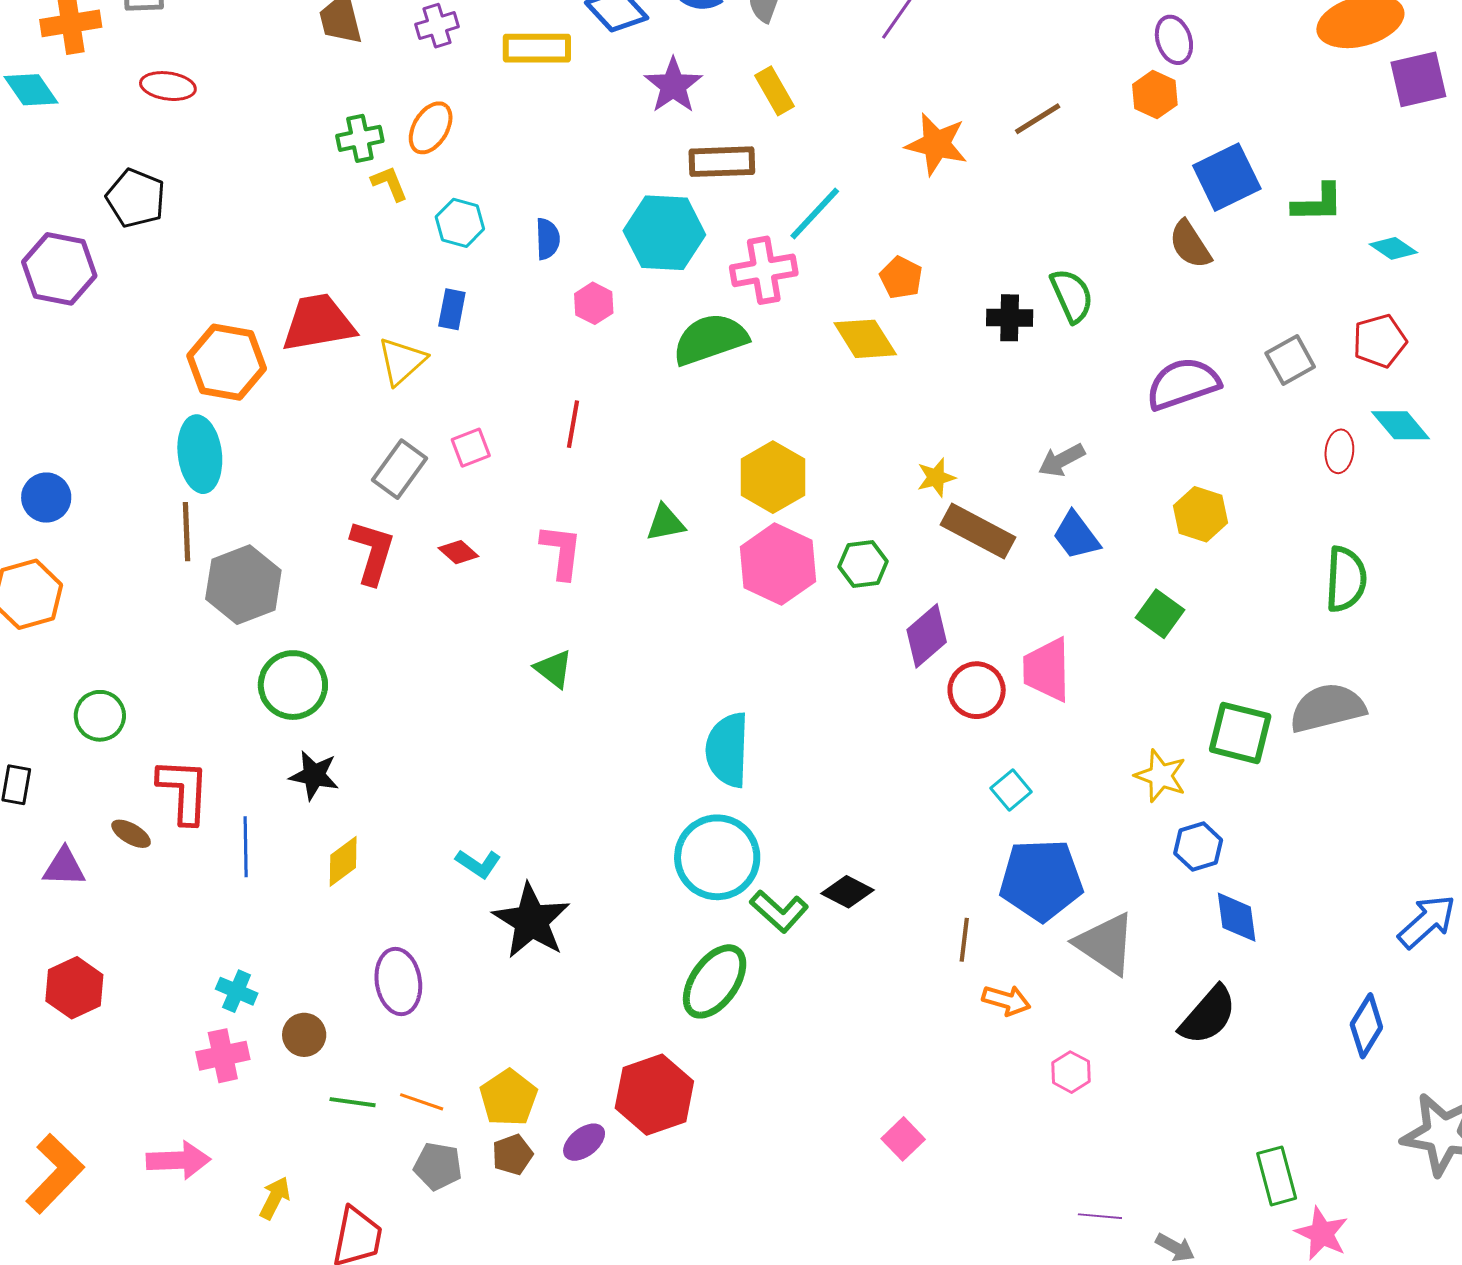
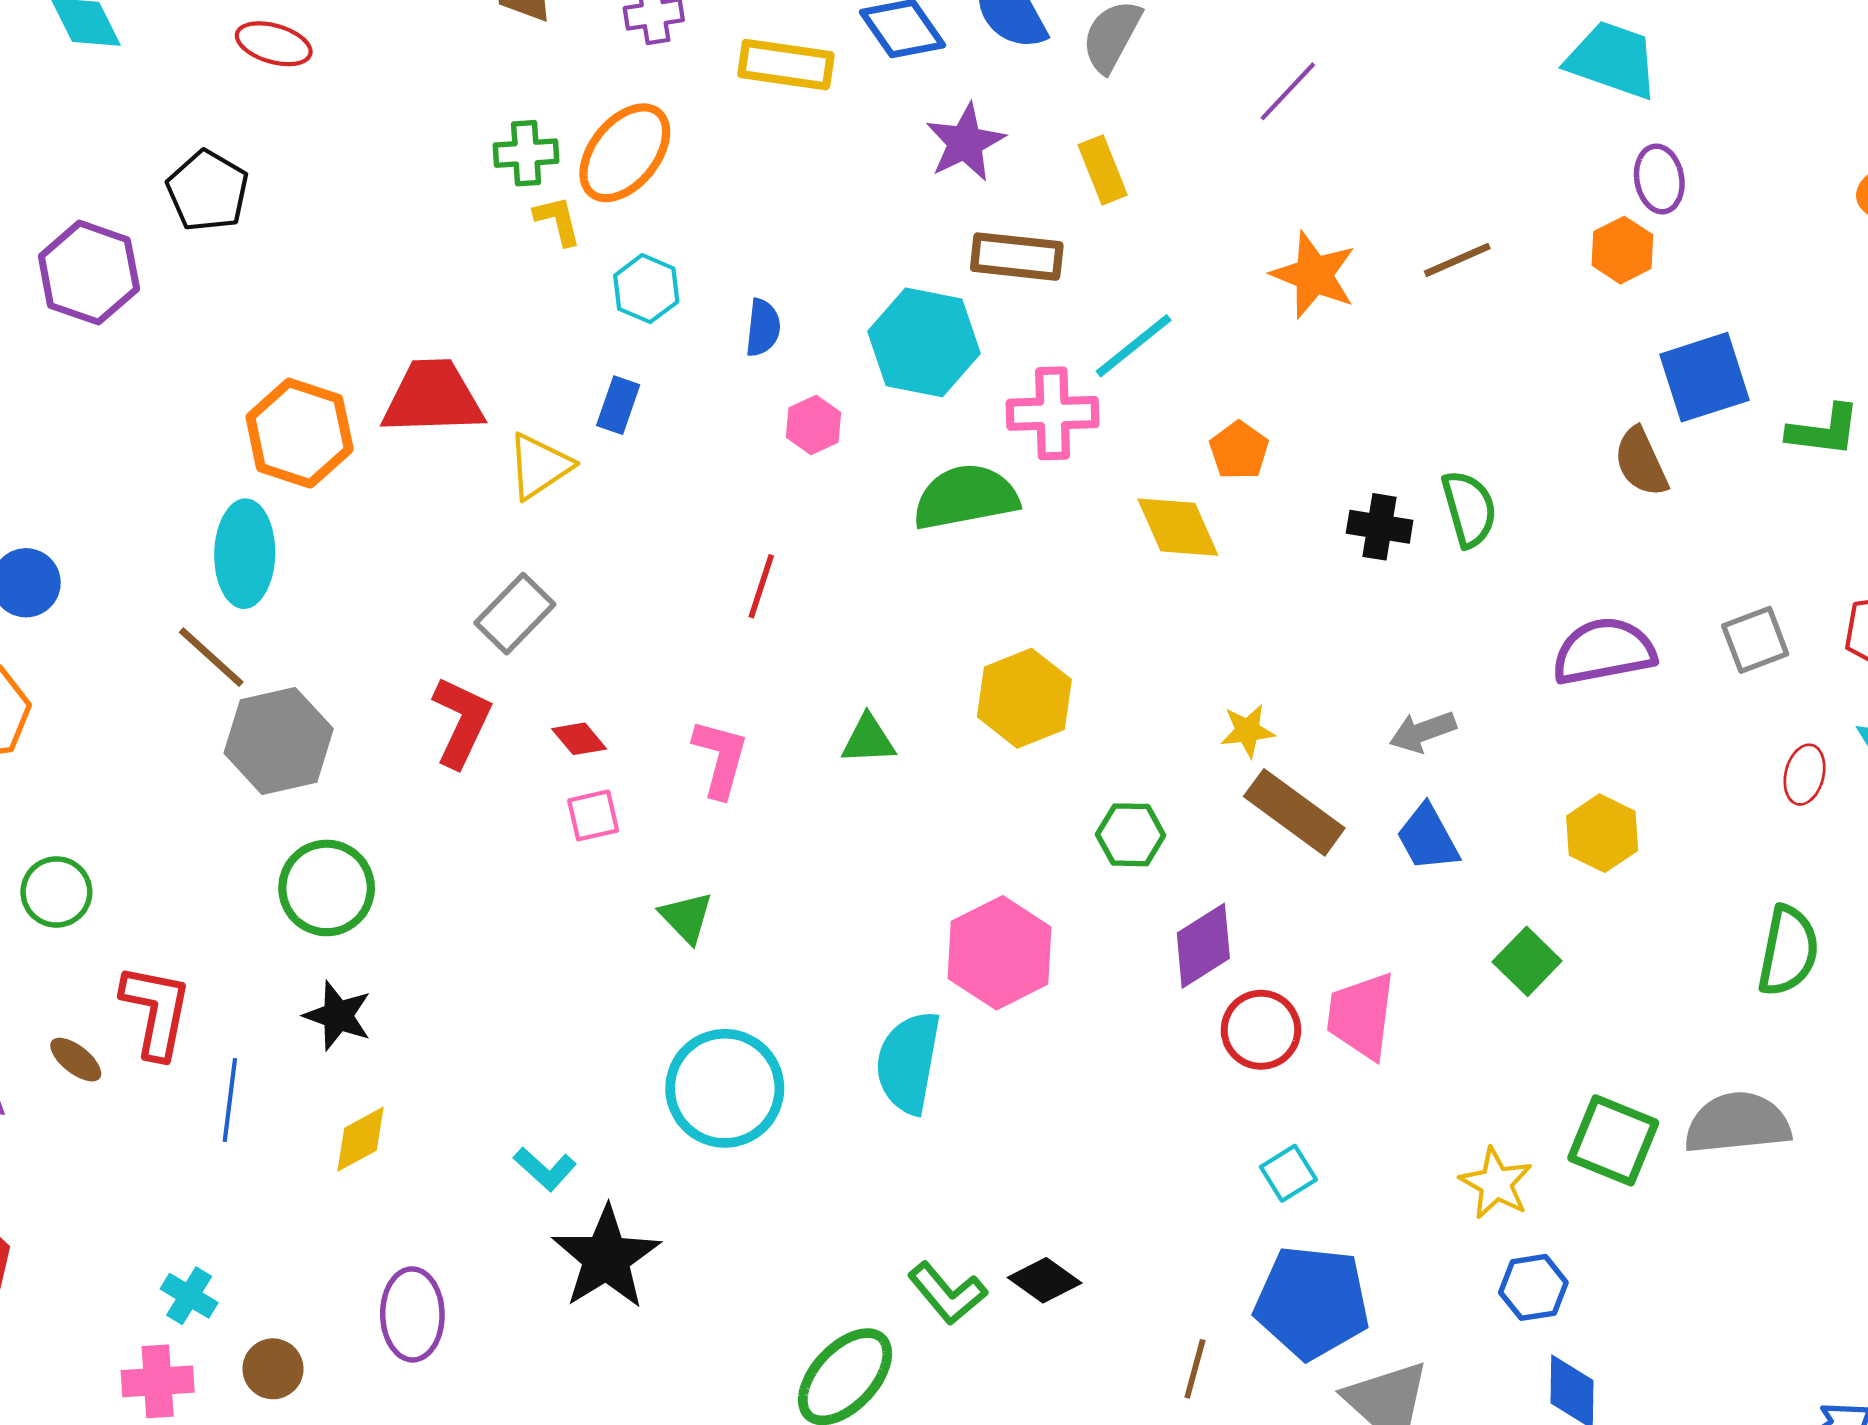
orange ellipse: (431, 128) -> (625, 153), size x1.4
pink square: (471, 448) -> (593, 815), moved
brown line: (187, 532) -> (211, 657), turned -54
pink hexagon: (778, 564) -> (1000, 953), moved
cyan circle: (717, 857) -> (725, 1088), moved

